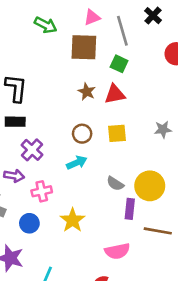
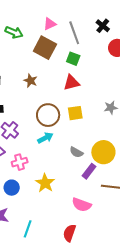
black cross: (153, 16) -> (103, 26), moved
brown square: (84, 47) -> (45, 48), turned 30
brown star: (87, 92) -> (30, 81), moved
brown circle: (82, 134) -> (48, 115), size x1.5
purple rectangle: (130, 209) -> (89, 171), turned 35
pink semicircle: (117, 251) -> (82, 205), turned 36

